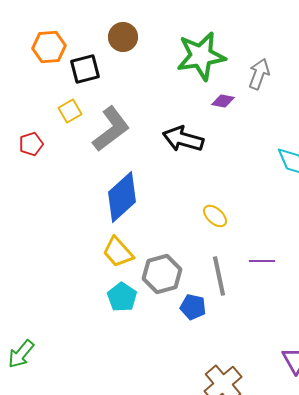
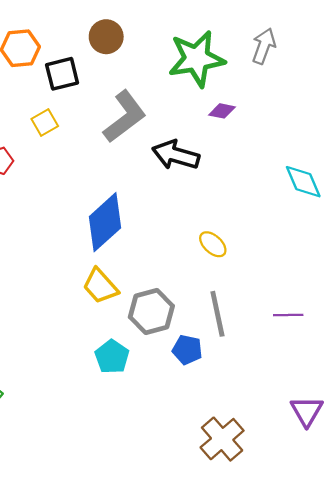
gray arrow: (259, 74) -> (264, 46), moved
gray L-shape: (111, 129) -> (125, 117), moved
purple line: (262, 261) -> (288, 315), moved
cyan pentagon: (122, 297) -> (112, 357), moved

